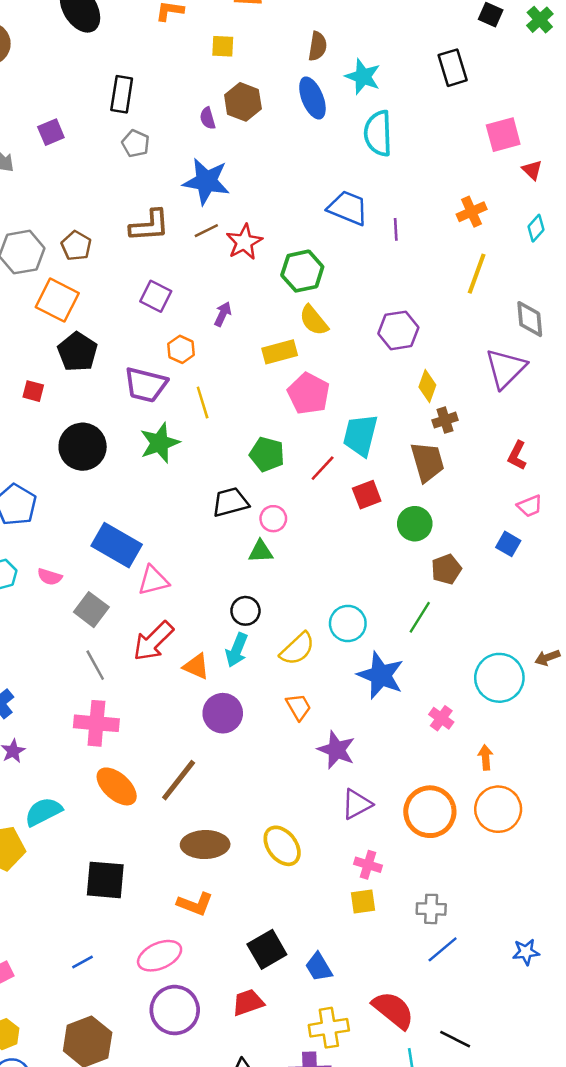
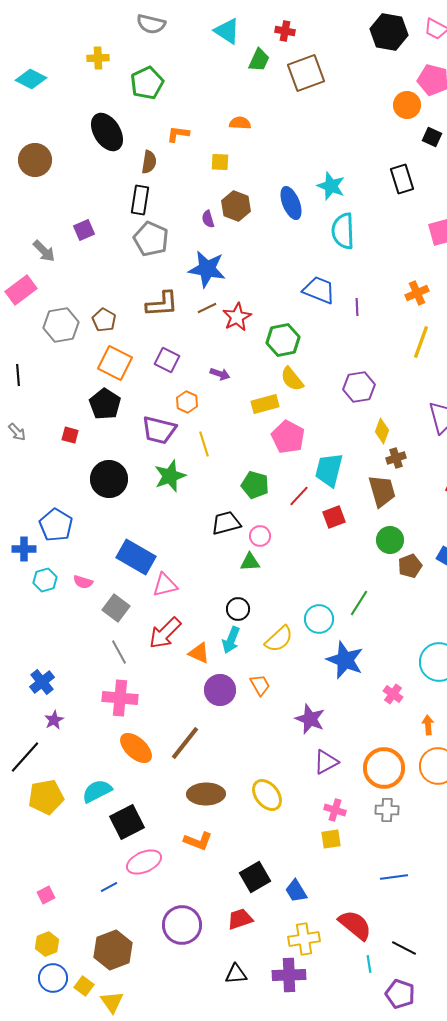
brown semicircle: (317, 46) -> (149, 162), moved
gray pentagon: (136, 143) -> (151, 239), size x1.6
orange square: (57, 300) -> (115, 363), moved
purple arrow: (223, 314) -> (220, 374), turned 84
green circle: (415, 524) -> (390, 540), moved
brown pentagon: (446, 569) -> (410, 566), moved
green line: (420, 617) -> (359, 603), moved
orange trapezoid: (299, 707) -> (260, 685), moved
cyan semicircle: (43, 812) -> (97, 791), moved
black square: (105, 880) -> (127, 822), turned -32
gray cross: (431, 909) -> (387, 810), moved
blue line: (443, 949) -> (394, 877), turned 32
pink ellipse: (160, 956) -> (144, 862), moved

